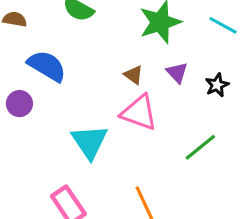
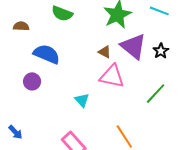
purple triangle: (177, 73) -> (133, 46), size x1.8
cyan triangle: (90, 142) -> (82, 100), size x0.6

